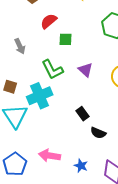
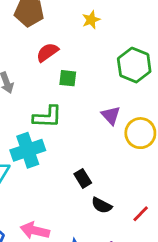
green L-shape: (52, 70) -> (47, 117), turned -65
purple triangle: (85, 70) -> (111, 115), moved

